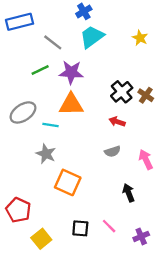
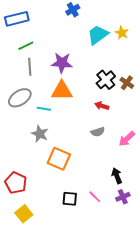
cyan trapezoid: (92, 37) -> (98, 35), moved
gray line: (53, 42) -> (30, 67), moved, turned 48
green line: (40, 70) -> (26, 46), moved
pink arrow: (146, 160) -> (127, 139), turned -108
black arrow: (129, 193) -> (117, 176), moved
purple cross: (141, 236) -> (123, 197), moved
yellow square: (41, 239) -> (24, 214), moved

